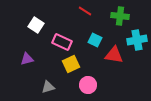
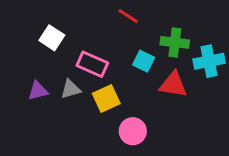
green cross: (120, 16) -> (175, 42), moved
gray triangle: (48, 87) -> (70, 89), moved

